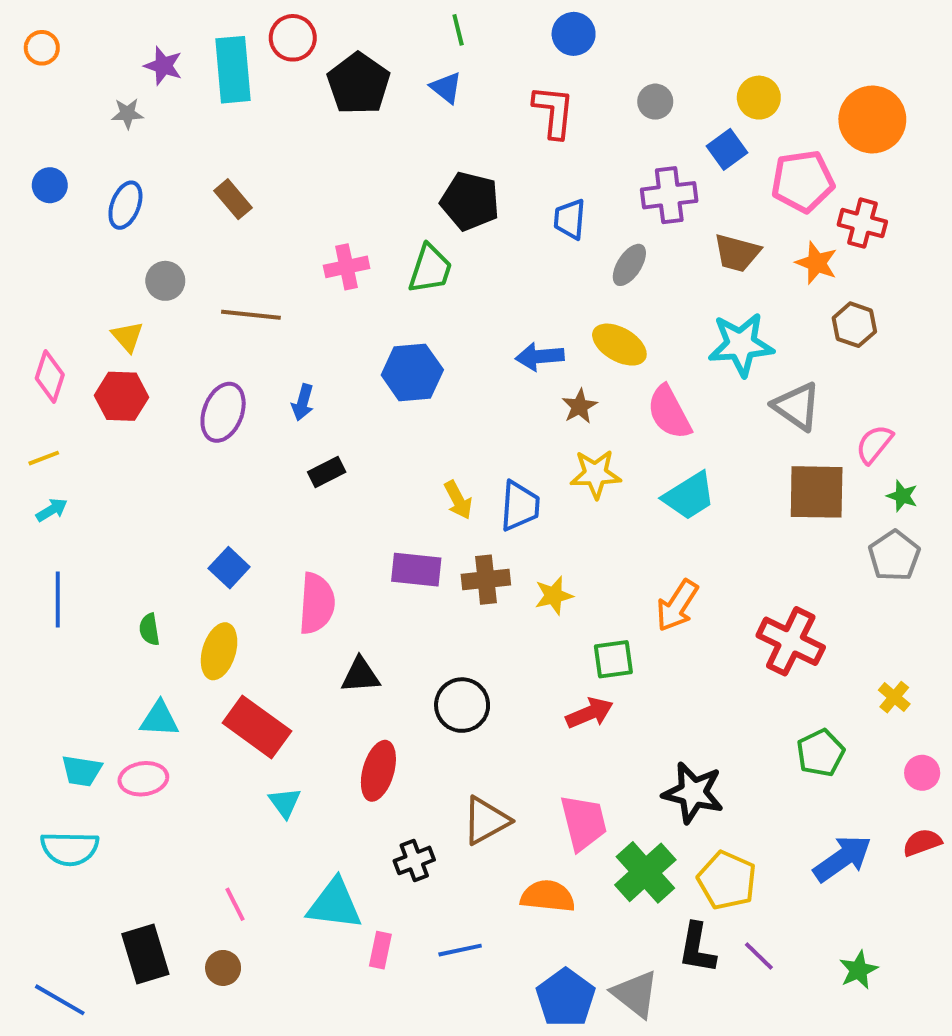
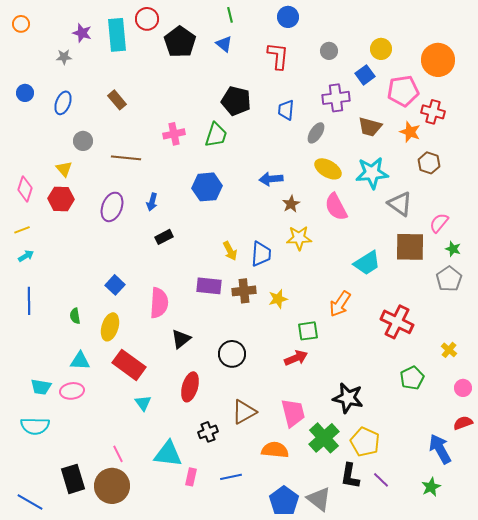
yellow ellipse: (619, 345) -> (328, 169), moved
cyan trapezoid: (689, 496) -> (367, 263), moved
black triangle: (360, 675) -> (181, 339), turned -35
blue arrow: (842, 858) -> (440, 449), moved, turned -84
brown circle: (223, 968) -> (112, 486), size x2.0

